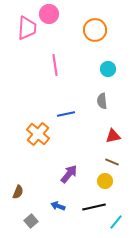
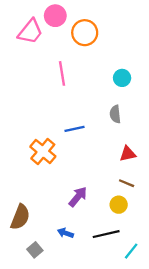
pink trapezoid: (27, 28) -> (30, 32), turned 35
orange circle: (95, 30) -> (85, 33), moved
brown semicircle: (18, 192) -> (20, 217), size x1.6

